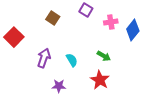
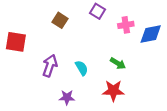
blue diamond: (133, 30) -> (151, 34), turned 40
red square: (14, 37) -> (16, 42), turned -36
red star: (100, 80) -> (113, 91), turned -30

